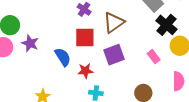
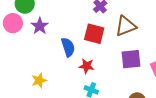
purple square: (114, 55) -> (131, 59), moved

